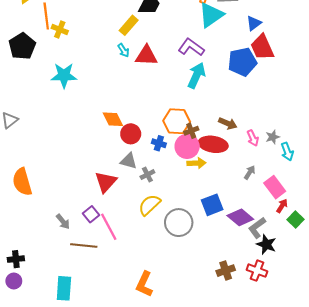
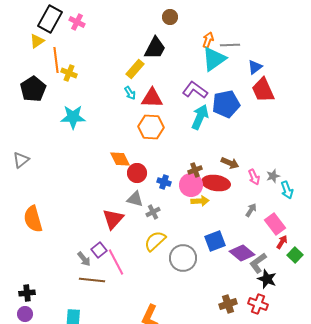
blue pentagon: (242, 62) -> (226, 104), moved
orange hexagon: (177, 121) -> (151, 127), moved
gray arrow: (63, 222) -> (84, 259), moved

